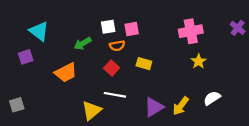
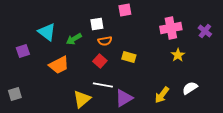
purple cross: (238, 28) -> (205, 31), moved
pink square: (132, 29) -> (125, 10), moved
cyan triangle: (39, 31) -> (47, 32), moved
purple triangle: (154, 107) -> (124, 98), moved

